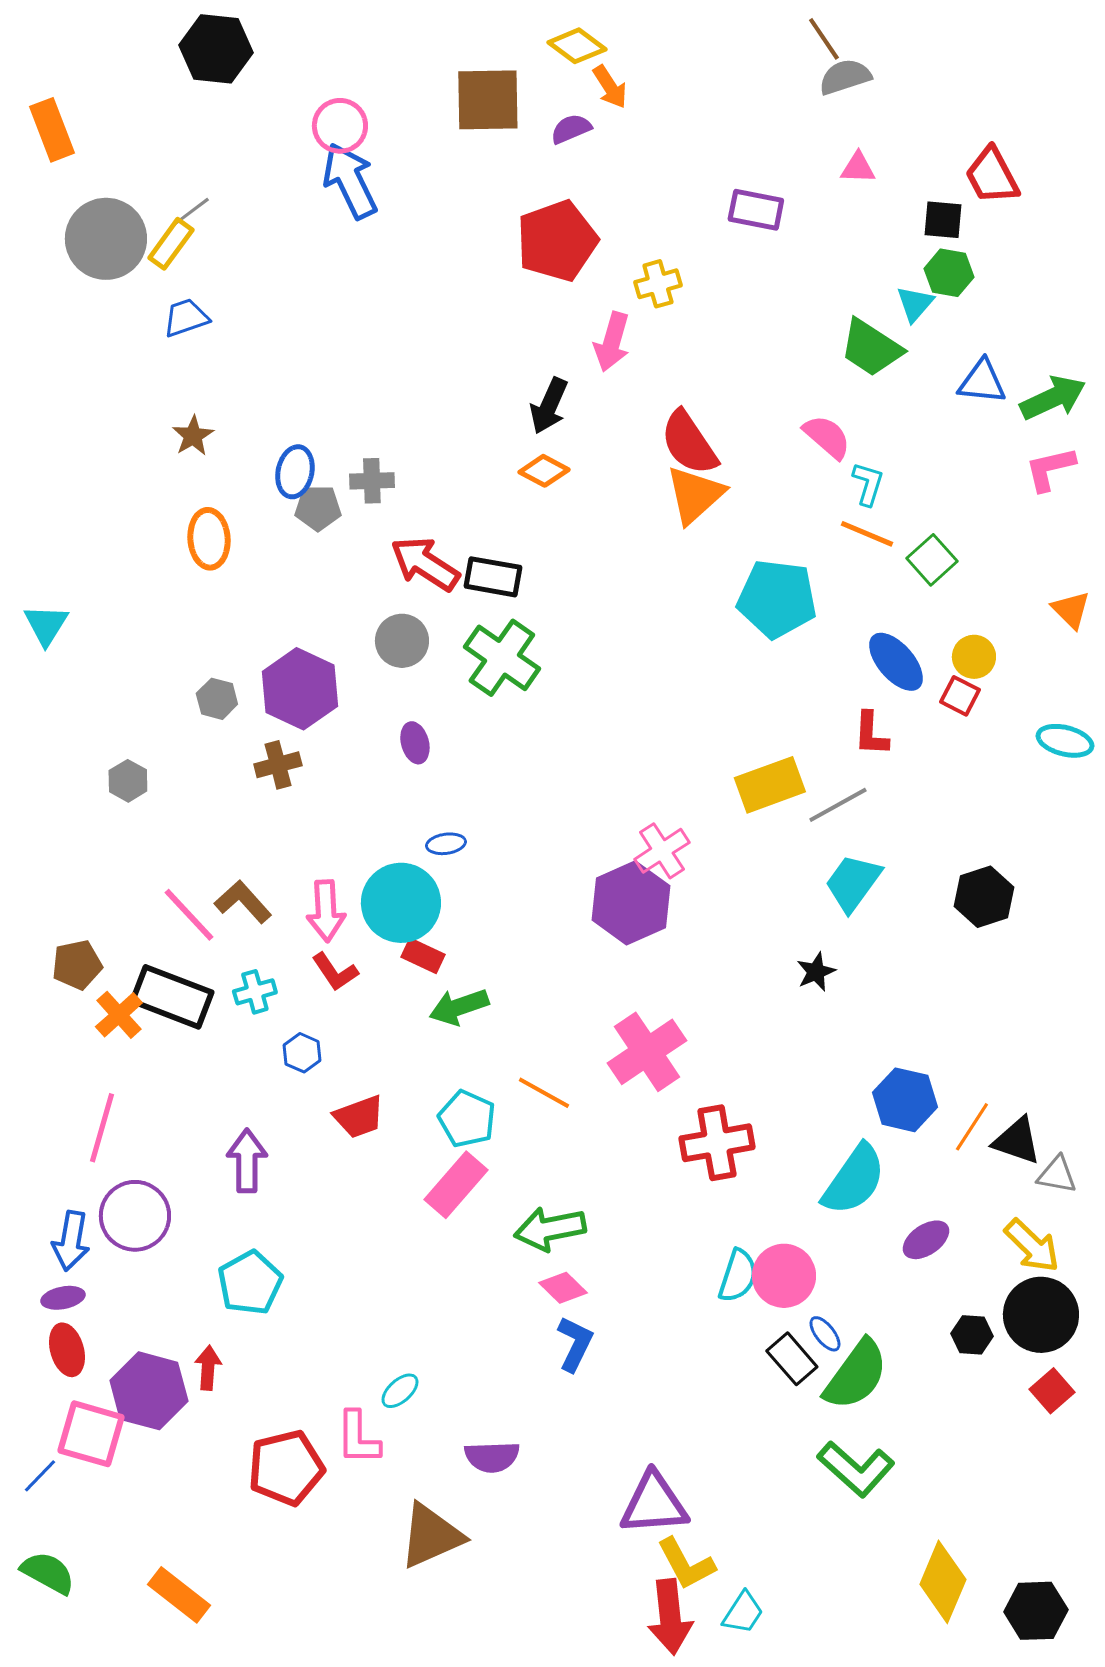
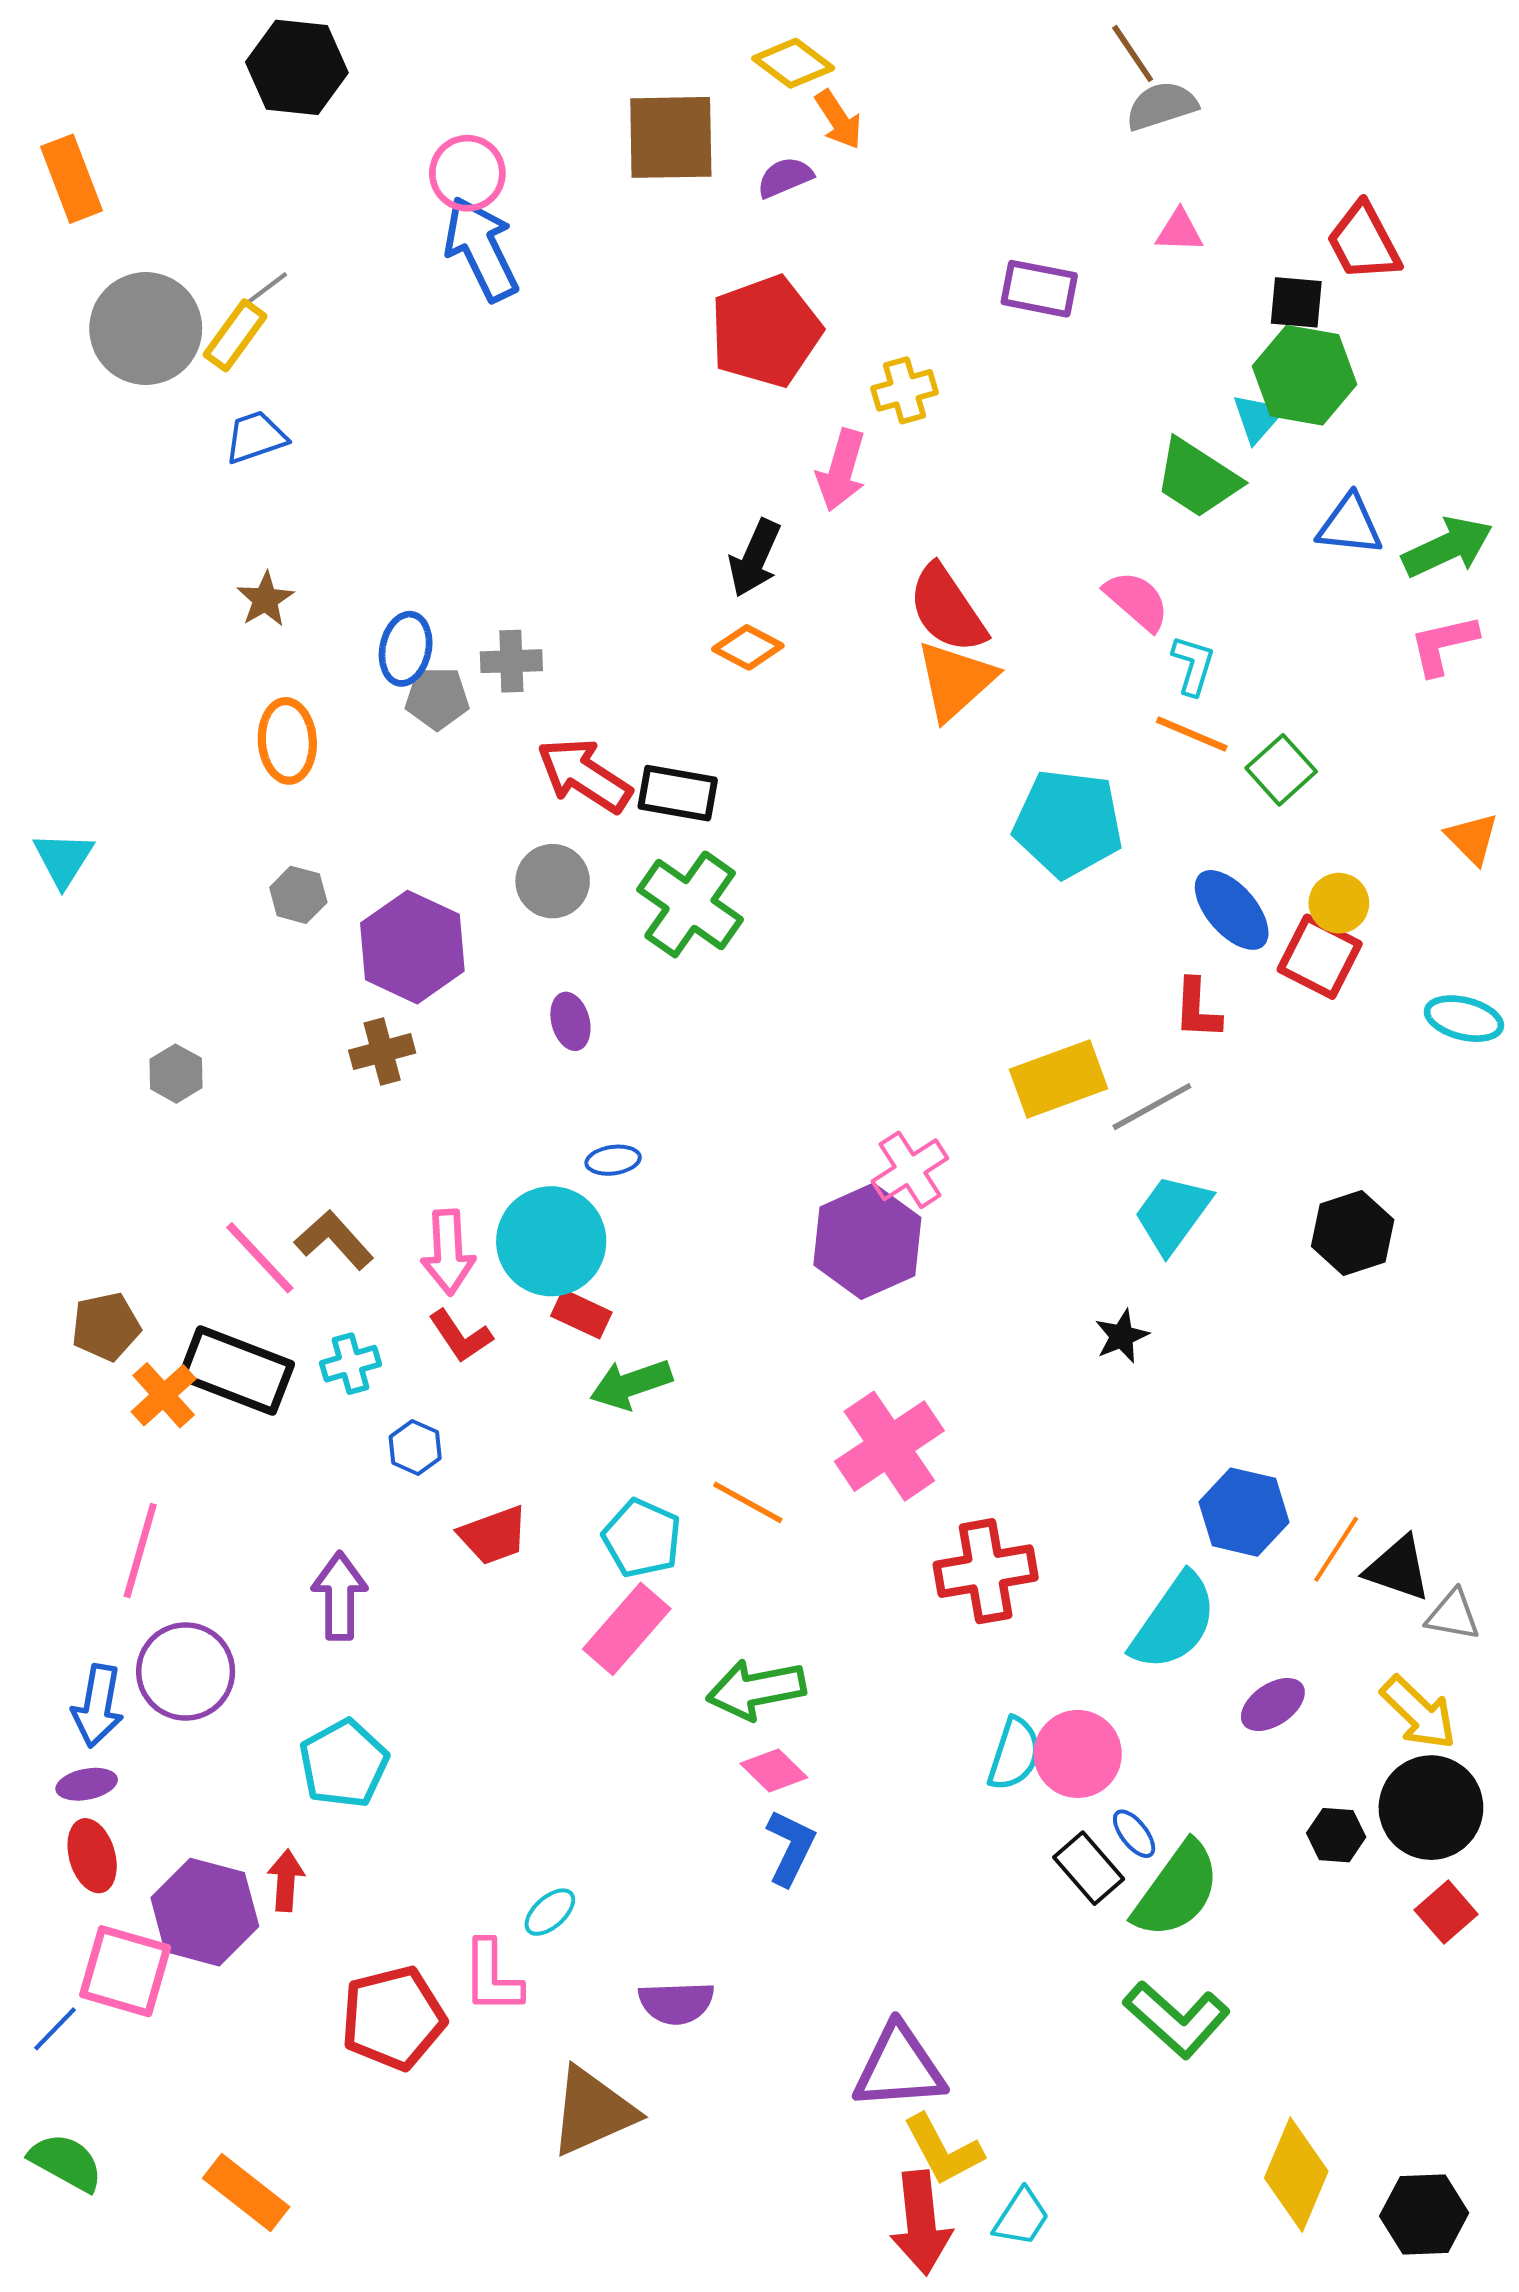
green hexagon: (949, 273) -> (1305, 375), size x1.5
red square: (960, 696) -> (1320, 957), size x1.5
gray hexagon: (217, 699) -> (298, 895), moved

